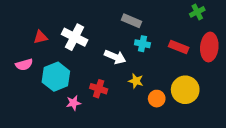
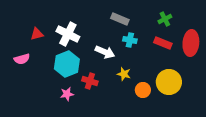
green cross: (197, 12) -> (165, 19), moved
cyan hexagon: (56, 77) -> (67, 64), moved

